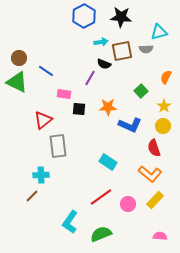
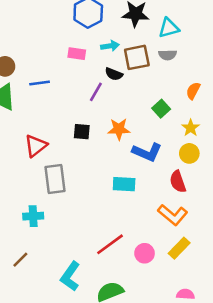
cyan triangle: (159, 32) -> (169, 28), moved
blue line: (46, 71) -> (40, 83), turned -42
pink rectangle: (64, 94) -> (77, 54), moved
cyan rectangle: (108, 162) -> (124, 184), moved, turned -30
brown line: (32, 196) -> (20, 260), moved

